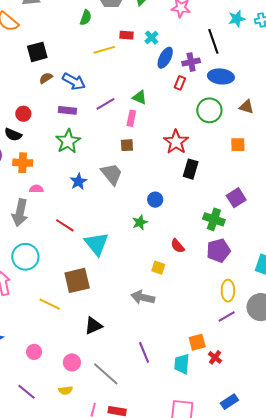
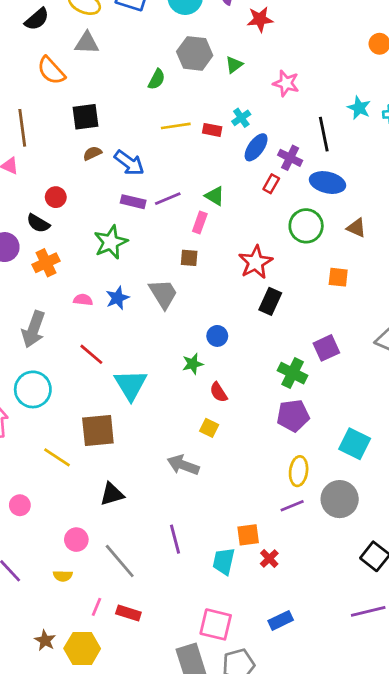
cyan star: (237, 19) -> (359, 108), turned 30
red rectangle: (126, 35) -> (212, 130), moved
purple cross: (191, 62) -> (290, 158), turned 30
purple rectangle: (67, 110) -> (133, 202), moved
orange cross: (23, 163) -> (46, 263), turned -36
pink semicircle: (36, 189) -> (83, 300), moved
red semicircle: (178, 246) -> (219, 392), moved
pink circle: (34, 352) -> (20, 505), moved

